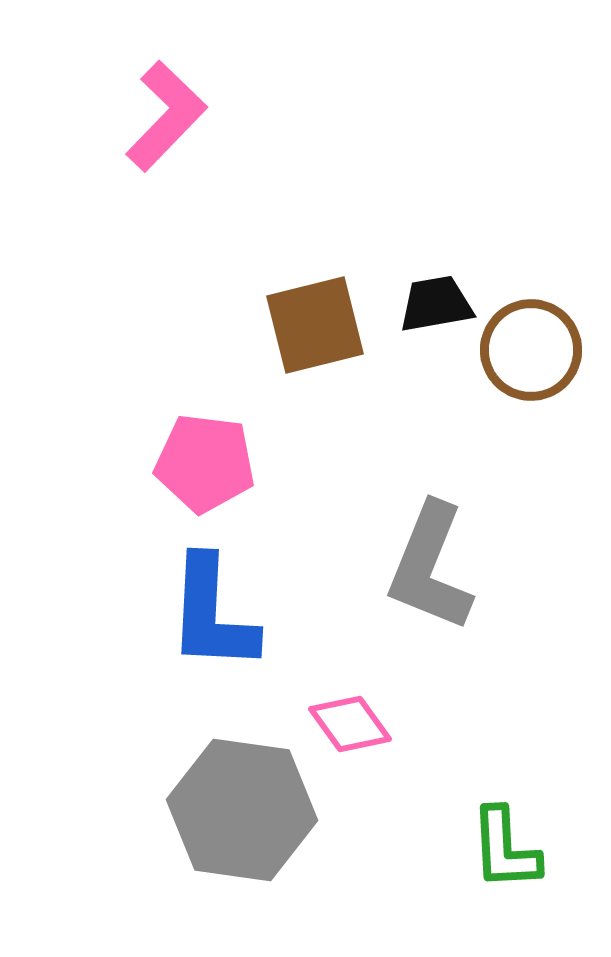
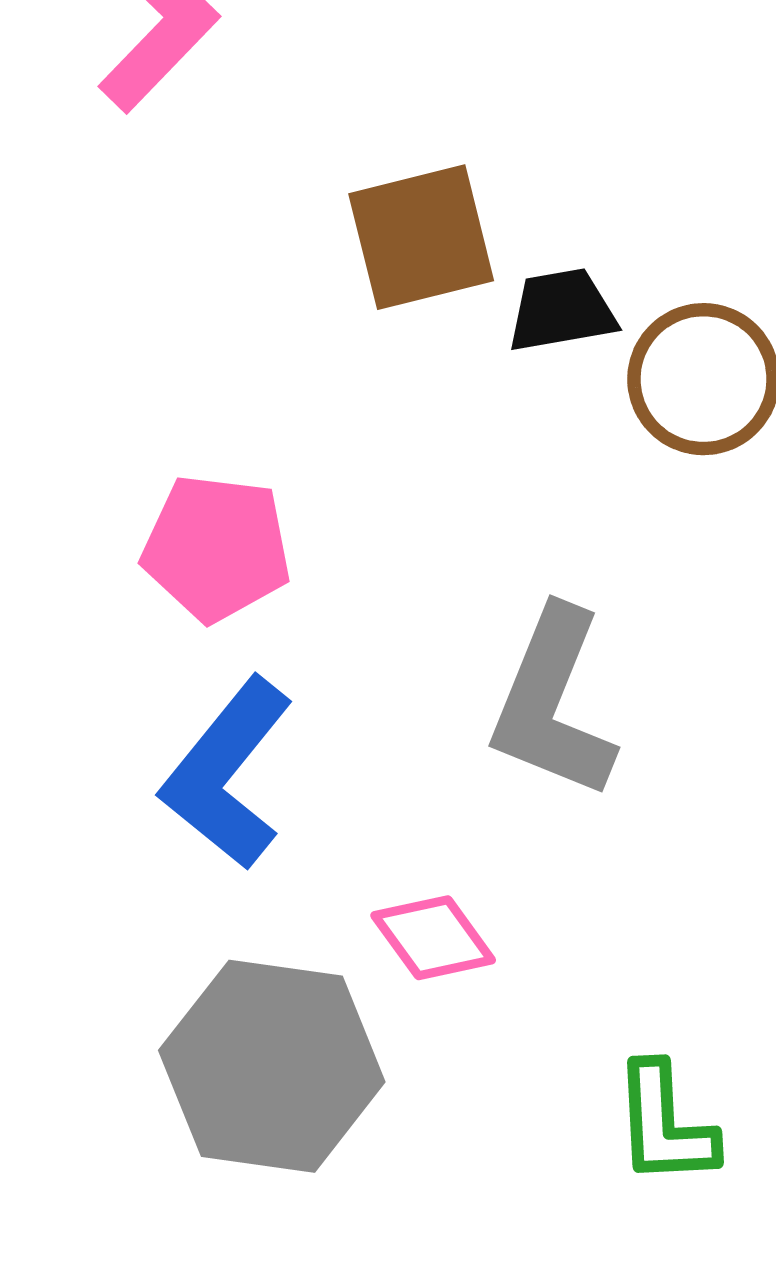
brown square: (315, 325) -> (421, 237), moved
blue L-shape: (212, 614) -> (227, 773), turned 36

